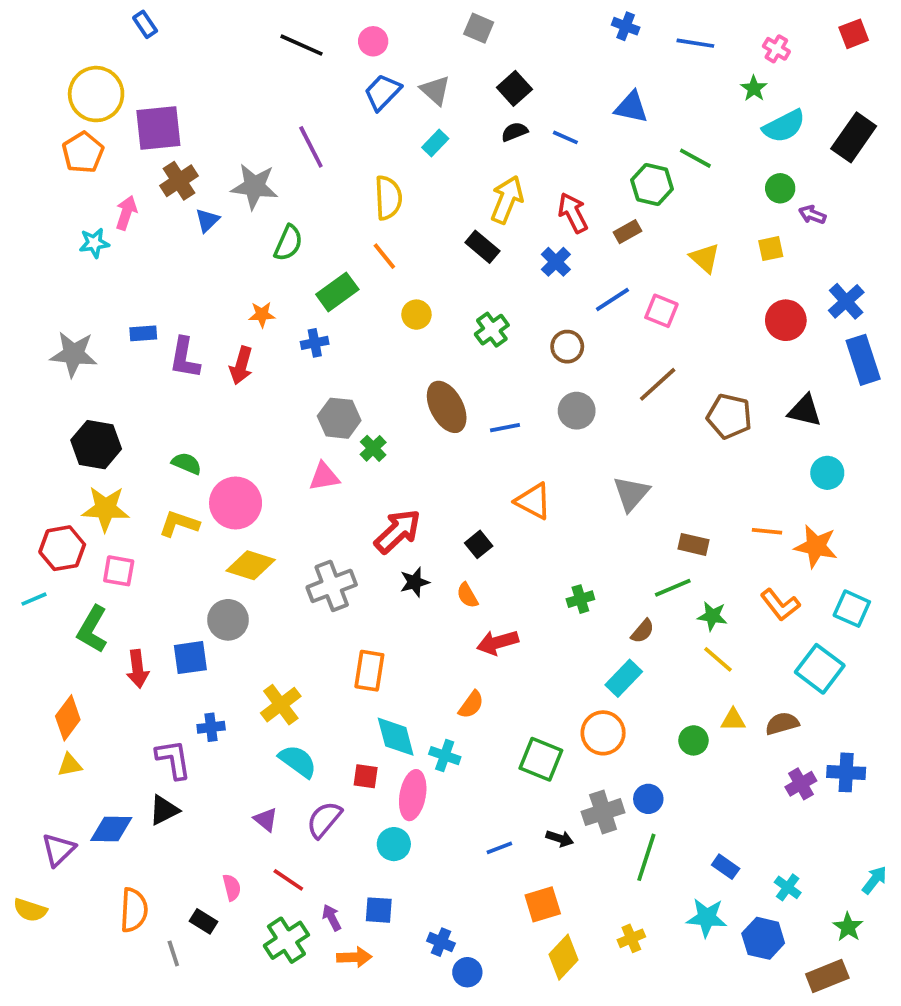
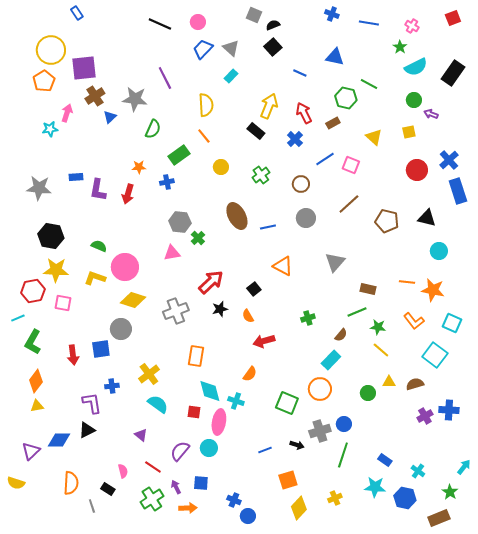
black semicircle: (514, 132) -> (273, 25), moved
green L-shape: (92, 629) -> (33, 342), moved
purple semicircle: (324, 820) -> (180, 451), moved

